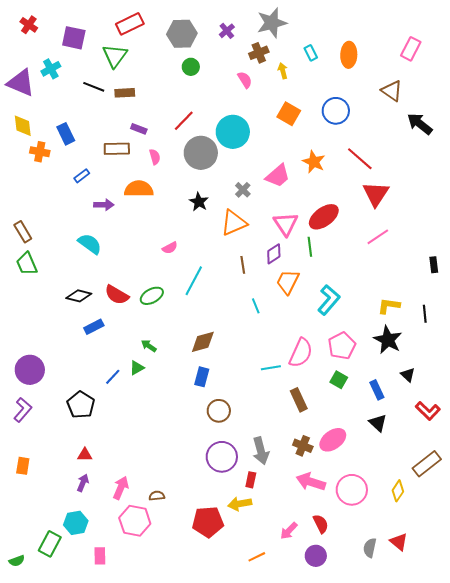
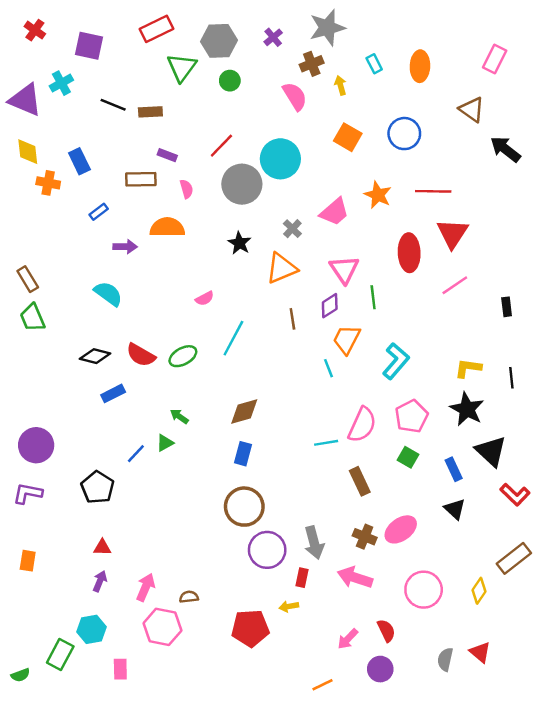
green triangle: (115, 56) -> (182, 67), moved
pink semicircle: (245, 80) -> (295, 96), size x1.4
red line: (360, 159) -> (433, 191), turned -40
red ellipse: (324, 217) -> (409, 253), moved, turned -56
black rectangle: (434, 265) -> (507, 307), moved
cyan line: (256, 306) -> (329, 368), moved
black triangle: (408, 375) -> (491, 451), size x1.8
purple L-shape: (23, 410) -> (28, 493), turned -120
brown circle: (219, 411) -> (244, 507), moved, size x1.4
pink arrow: (311, 482) -> (355, 578), moved
yellow arrow: (240, 504) -> (289, 606), size x0.7
orange line: (257, 557) -> (322, 685), moved

